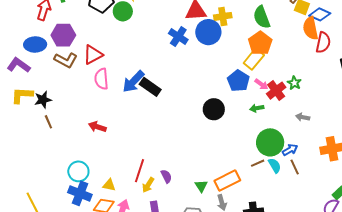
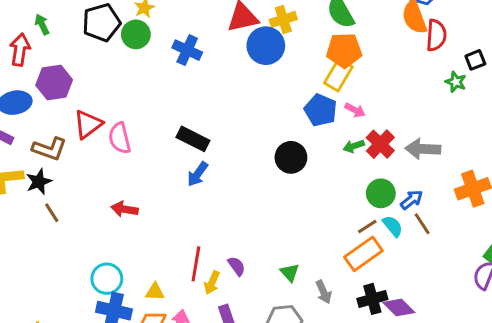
blue cross: (178, 36) -> (187, 50), moved
orange pentagon: (260, 43) -> (344, 50), turned -30
red triangle: (93, 55) -> (88, 124), moved
brown L-shape: (66, 60) -> (49, 149), moved
blue arrow: (133, 82) -> (198, 174), moved, size x0.7
green star: (294, 83) -> (456, 82), moved
red cross: (276, 91) -> (380, 144), moved
gray arrow: (303, 117) -> (423, 149), size x1.6
green circle: (270, 142) -> (381, 193), size x0.7
orange rectangle: (227, 181) -> (363, 254), moved

